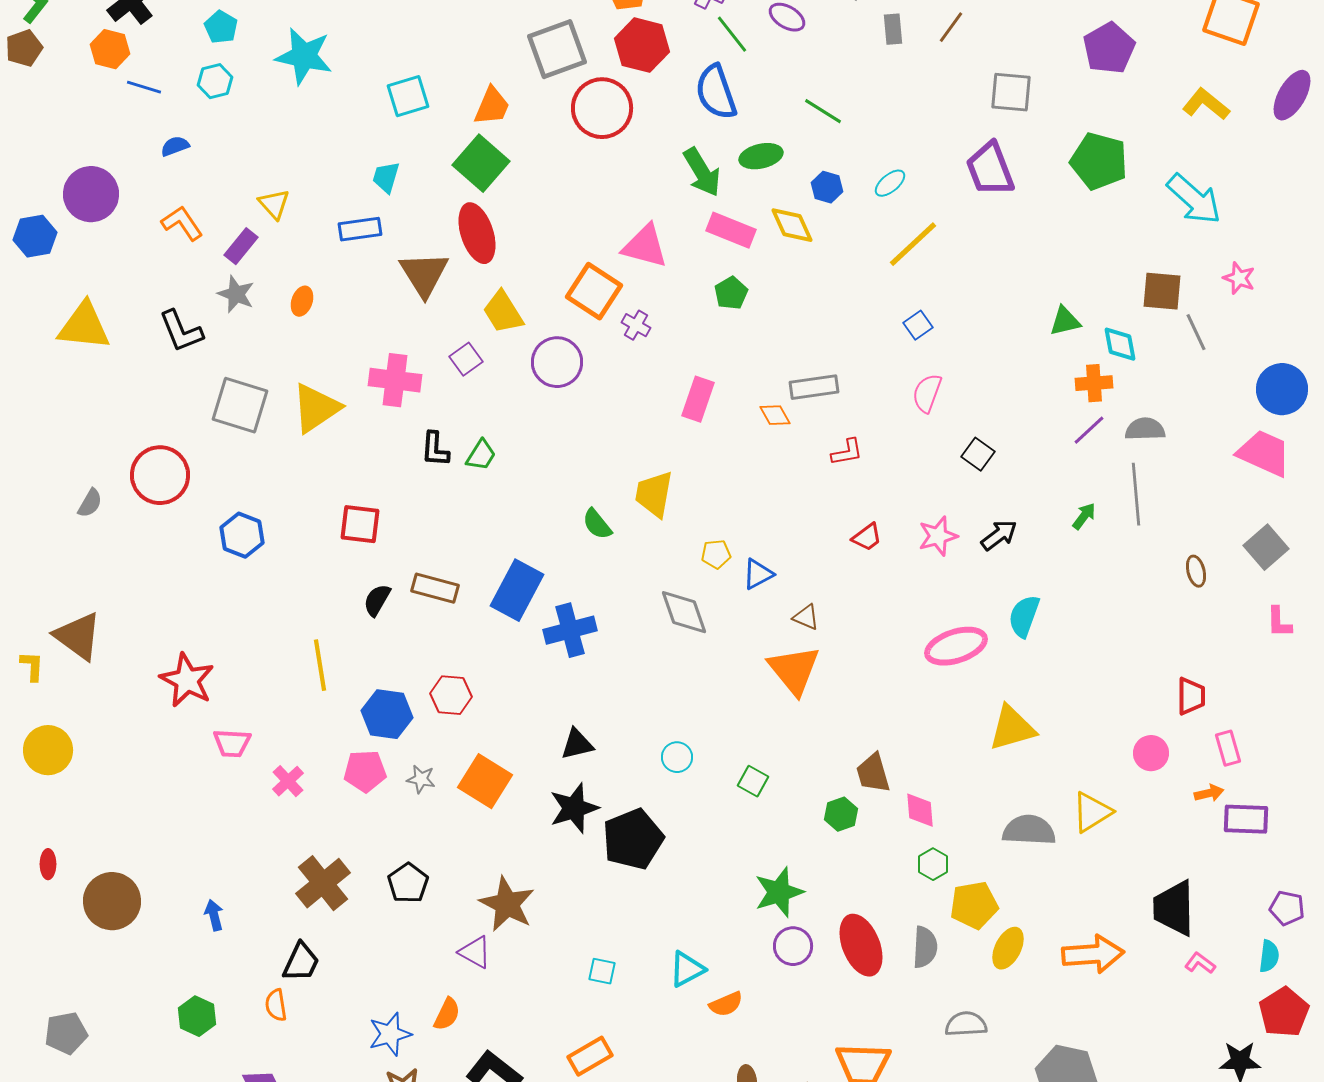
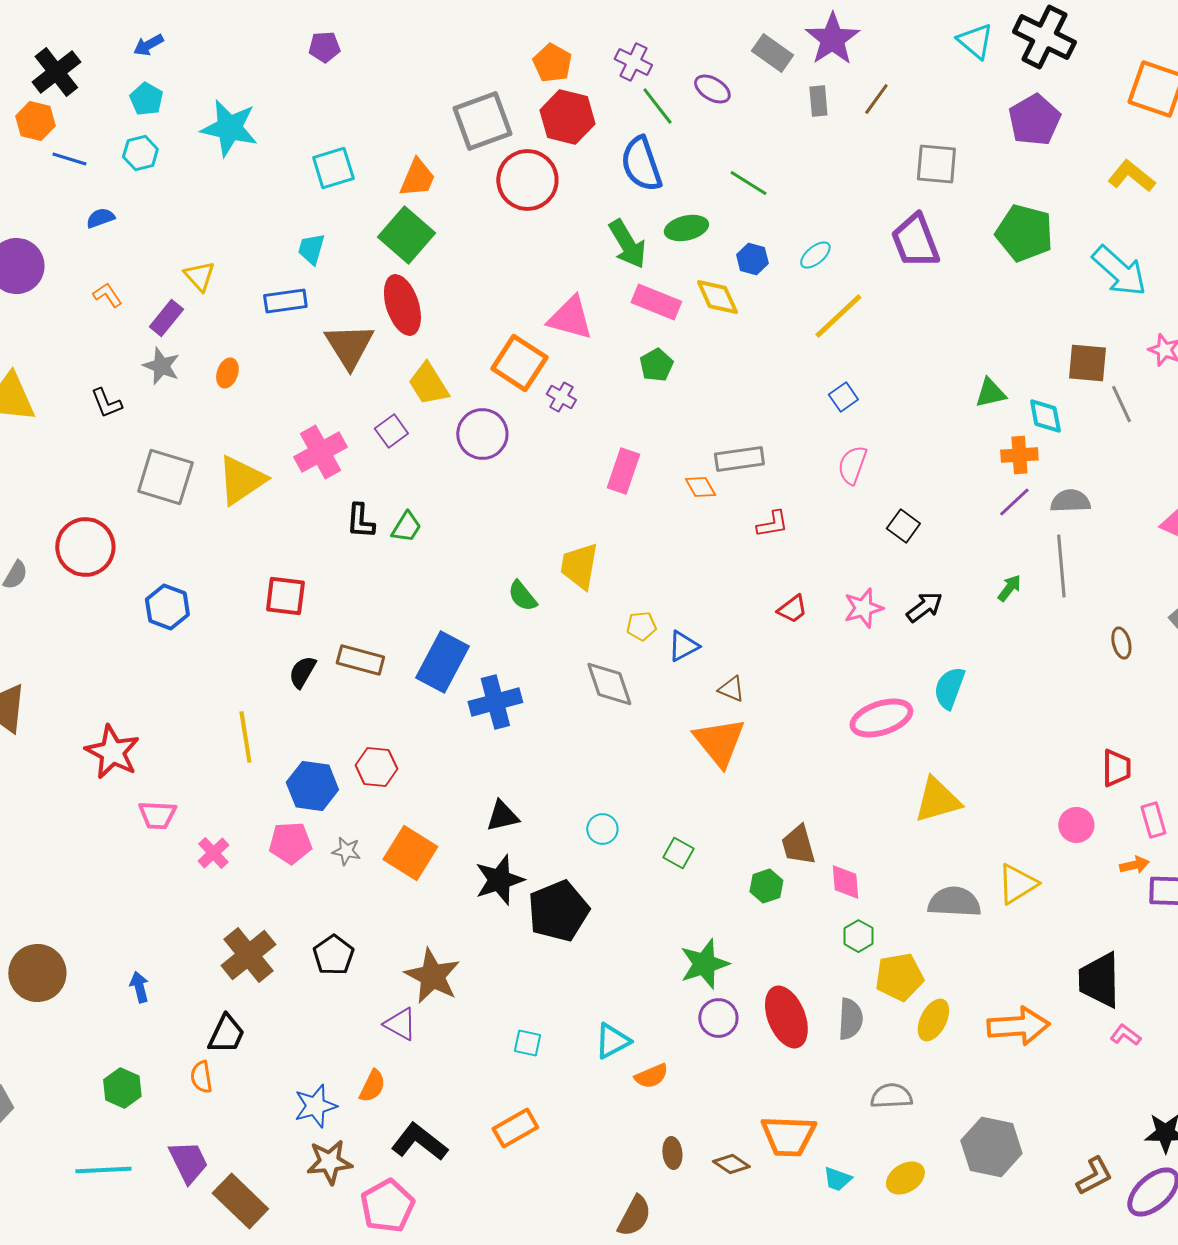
orange L-shape: (182, 223) -> (107, 295), size x0.7
black L-shape: (181, 331) -> (106, 403), size x0.7
pink cross: (395, 380) -> (320, 452), turned -36

